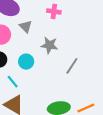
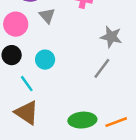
gray star: (49, 45) -> (111, 37), moved

